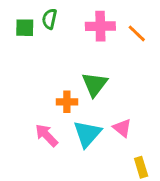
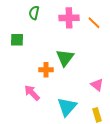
green square: (25, 28) -> (17, 40), moved
pink triangle: (122, 128) -> (97, 85), moved
cyan triangle: (87, 134) -> (67, 107), moved

